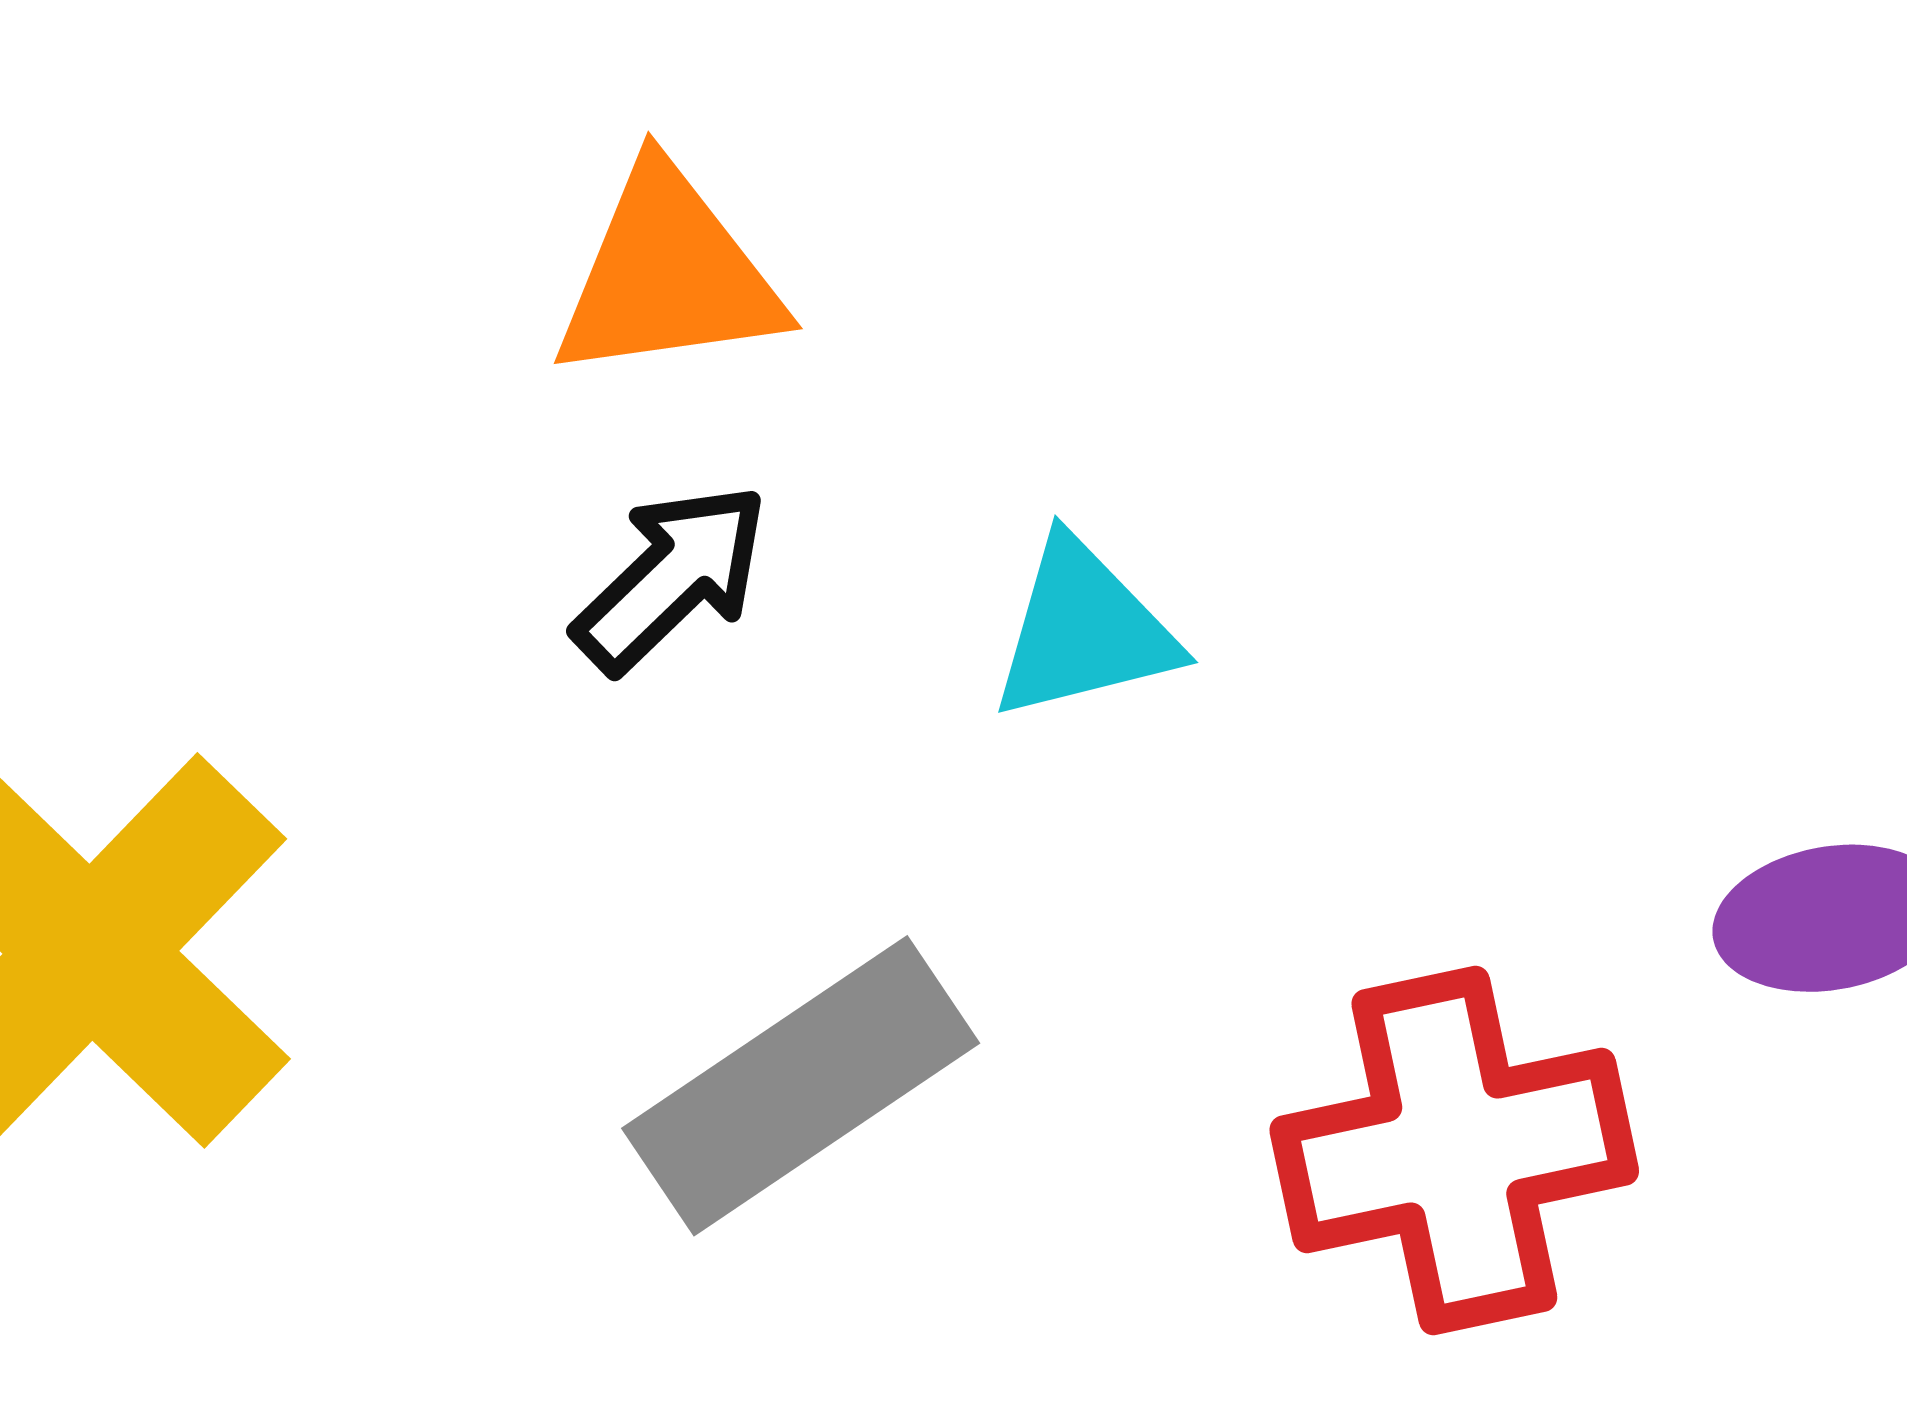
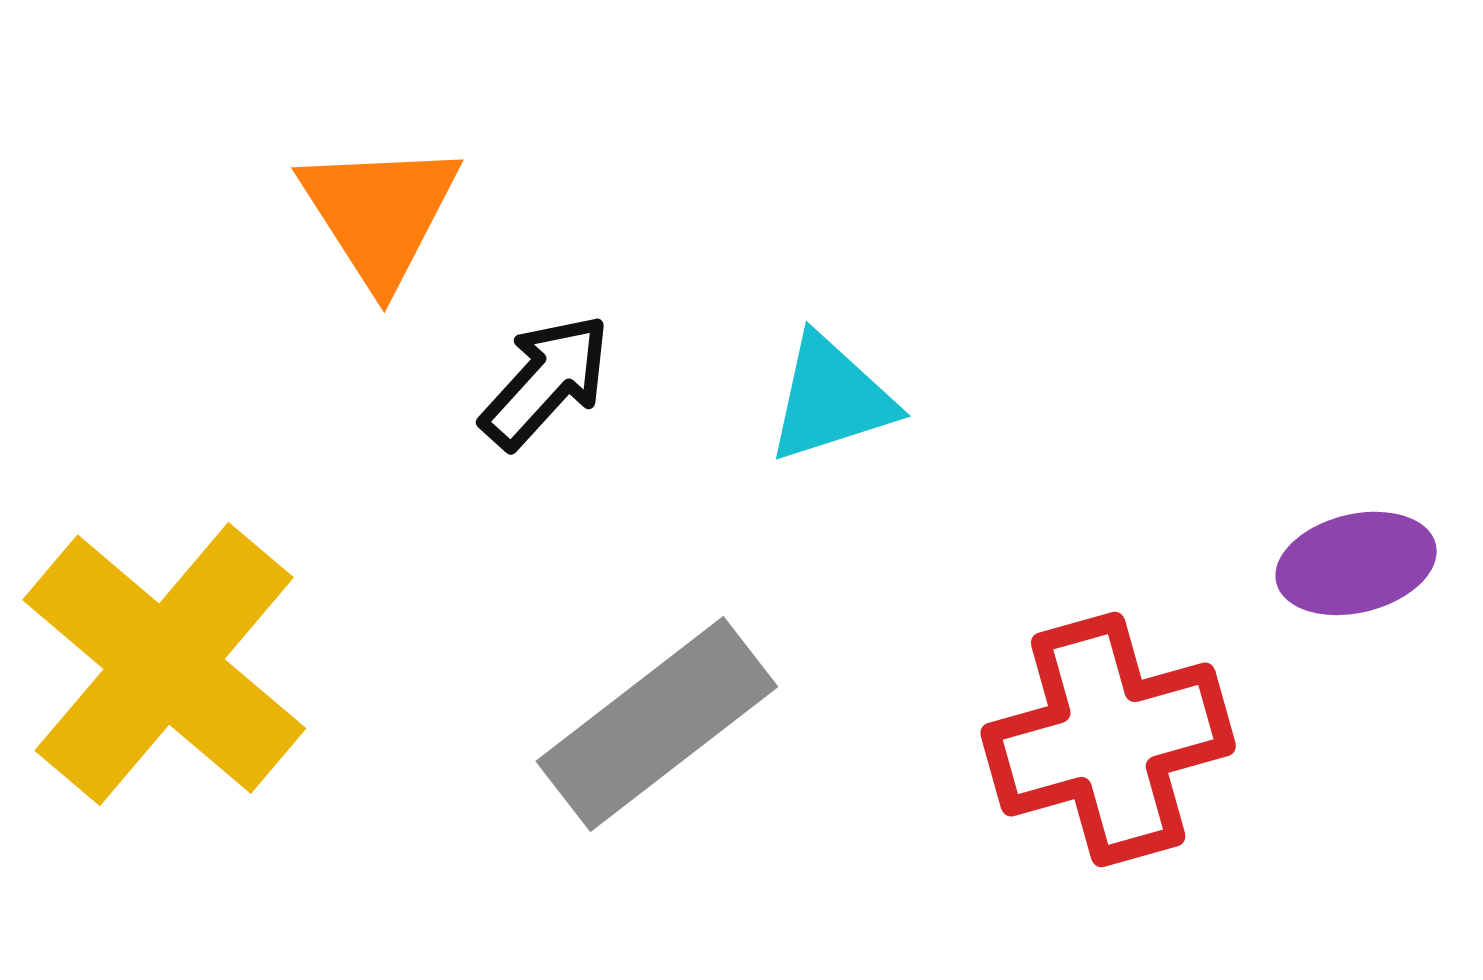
orange triangle: (668, 275) -> (380, 213), moved, turned -51

